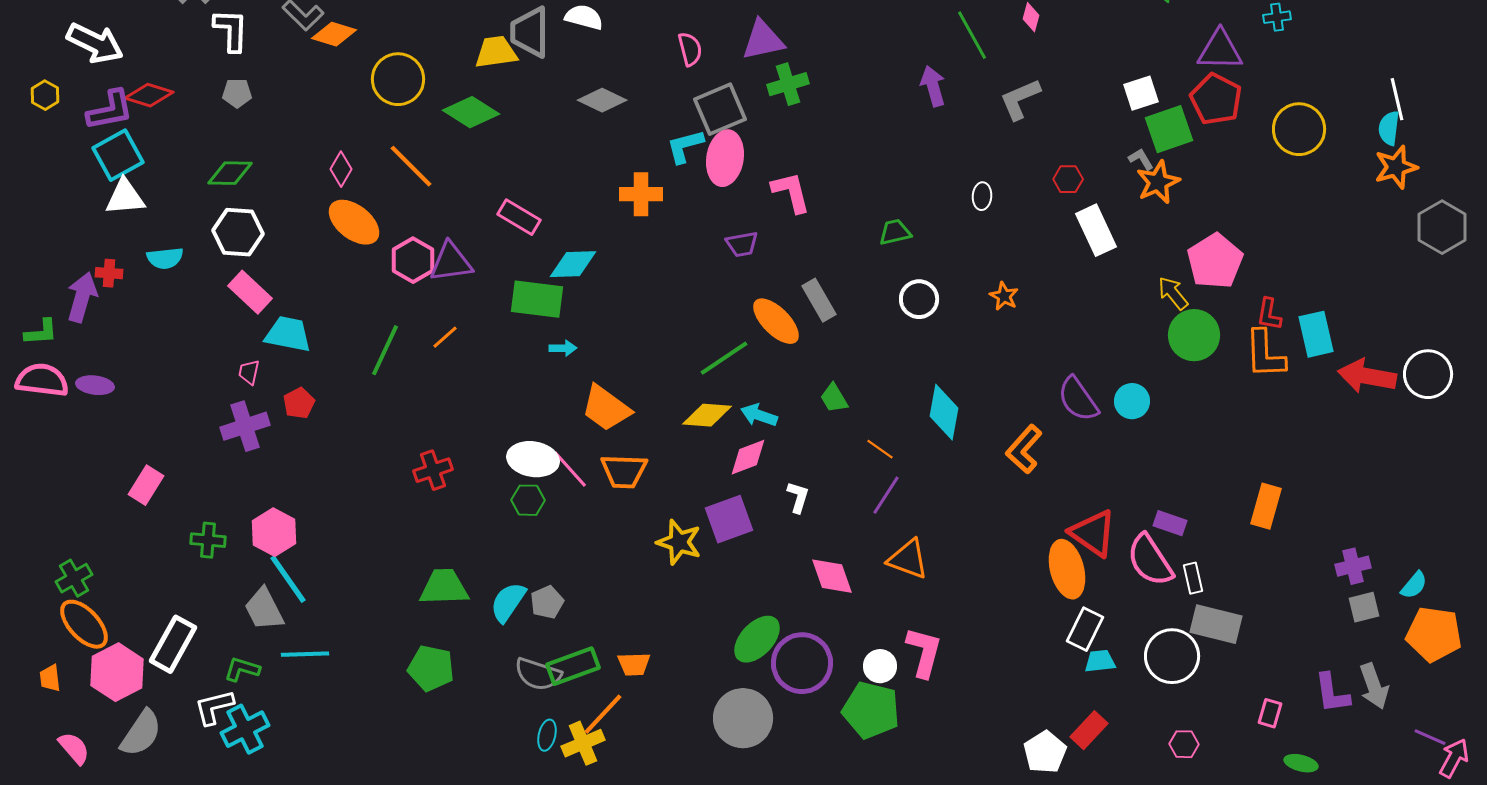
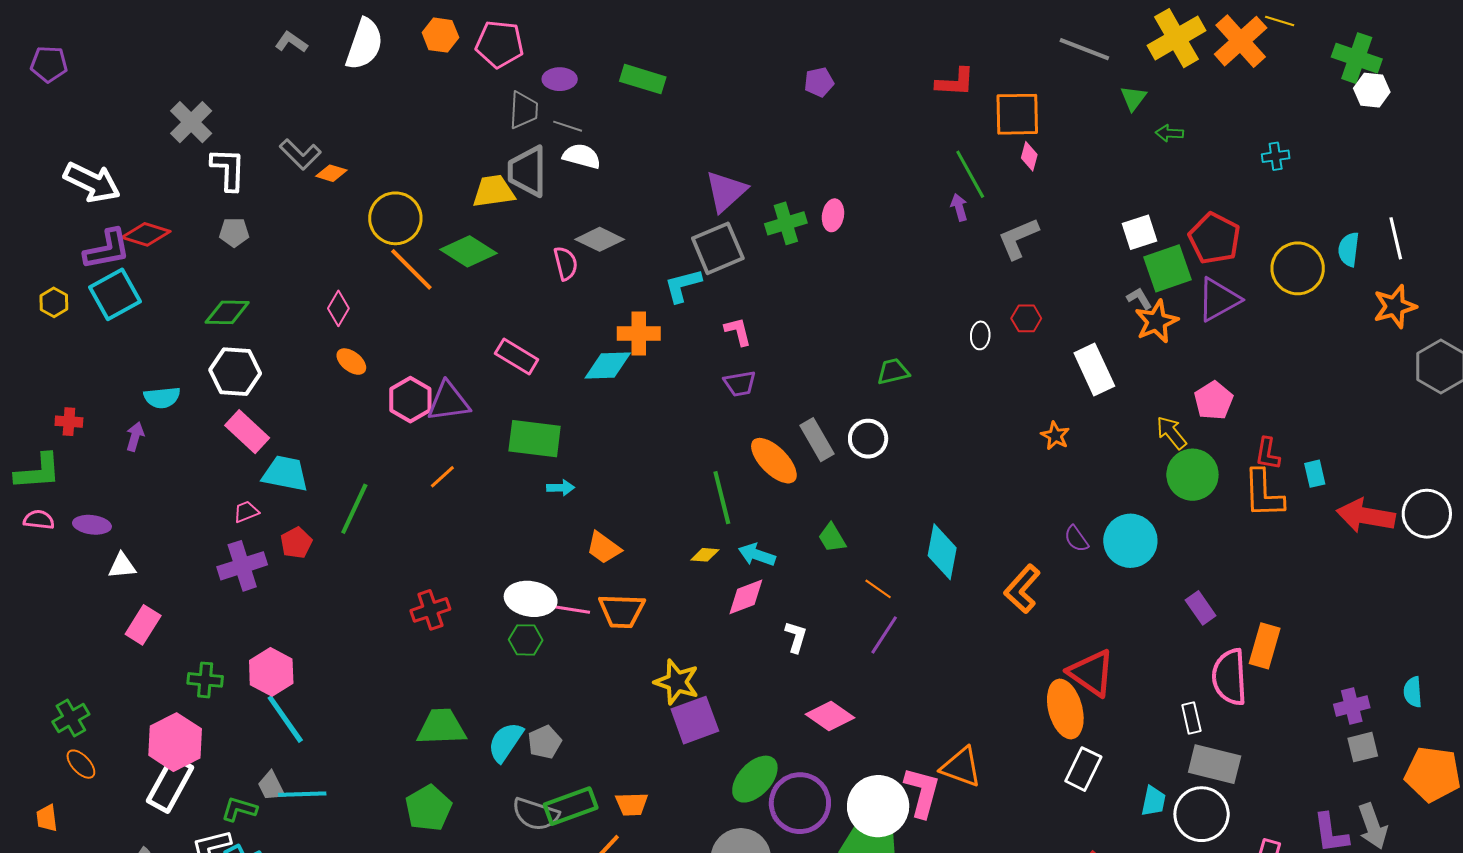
orange diamond: (334, 34) -> (331, 173), size x0.7
purple triangle: (763, 40) -> (726, 191), moved, turned -30
pink semicircle: (690, 49) -> (566, 263), moved
purple triangle: (1220, 50) -> (1219, 299), moved, turned -30
purple arrow: (933, 86) -> (959, 207), moved, size x0.7
yellow hexagon: (45, 95) -> (54, 302), moved
cyan semicircle: (1389, 128) -> (1349, 249), moved
pink ellipse: (725, 158) -> (833, 215), moved, size x0.6
orange line: (411, 166) -> (411, 269), moved
red hexagon: (1068, 179) -> (1026, 318), moved
pink L-shape: (791, 192) -> (738, 331), moved, size x0.7
white triangle: (125, 197) -> (122, 566), moved, size x0.7
orange ellipse: (354, 222) -> (351, 362), size x0.6
pink pentagon: (1215, 261) -> (1214, 401), size x0.7
cyan diamond: (573, 264) -> (608, 366), moved
red cross: (109, 273) -> (69, 422), moved
orange star: (1004, 296) -> (1055, 436), moved
purple arrow: (82, 297) -> (135, 437), moved, size x0.6
white circle: (919, 299) -> (868, 439), moved
green L-shape: (41, 332) -> (38, 472), size x1.4
cyan rectangle: (1316, 334) -> (1315, 474), size x0.6
green line: (385, 350) -> (354, 509), moved
green line: (724, 358) -> (722, 498), turned -70
pink trapezoid: (249, 372) -> (246, 512), turned 56
pink semicircle: (42, 380) -> (39, 520), size x0.6
purple semicircle: (1078, 399) -> (1076, 539), size x0.6
cyan circle: (1132, 401) -> (1130, 541), size x1.5
orange trapezoid: (606, 408) -> (604, 548), size x0.7
yellow diamond: (707, 415) -> (705, 555), size x0.6
pink line: (570, 469) -> (568, 609), turned -39
purple square: (729, 519) -> (695, 720), moved
purple rectangle: (1170, 523) -> (1201, 608), moved, turned 36
orange triangle: (908, 559) -> (961, 767), moved
pink semicircle: (1150, 560) -> (1230, 677), moved, turned 30
pink diamond: (832, 576) -> (830, 716), turned -36
cyan semicircle: (1414, 585) -> (1413, 692), moved, turned 136
gray trapezoid: (264, 609) -> (271, 786), moved, size x0.7
orange ellipse: (84, 624) -> (81, 764), size x0.6
white circle: (1172, 656) -> (1202, 814), moved
cyan trapezoid: (1100, 661) -> (1153, 801), moved, turned 108
white circle: (880, 666) -> (878, 806), size x1.8
green pentagon: (431, 668) -> (428, 808), turned 30
pink hexagon: (117, 672) -> (175, 742), moved

